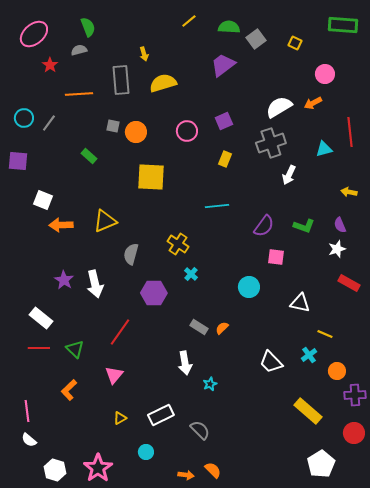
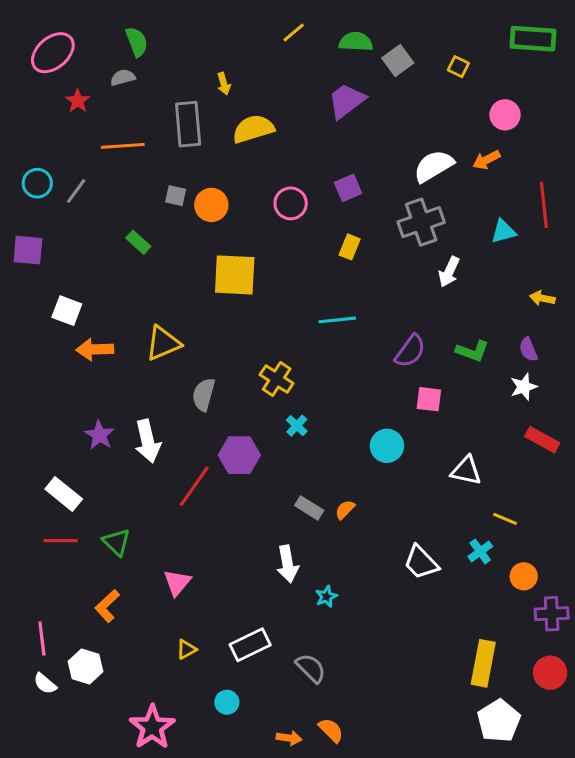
red line: (120, 332) -> (194, 486), moved
yellow rectangle: (308, 411) -> (483, 663), moved, turned 60
white hexagon: (55, 470) -> (85, 666), moved

